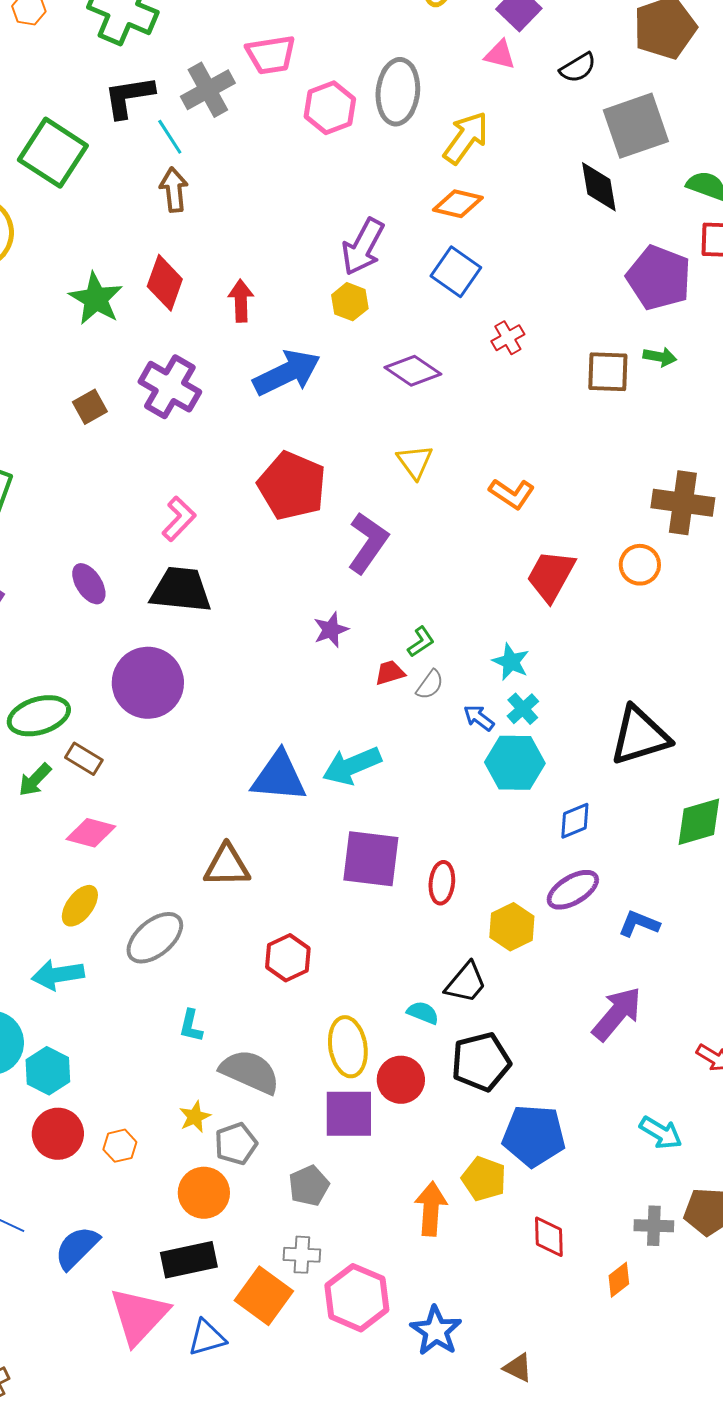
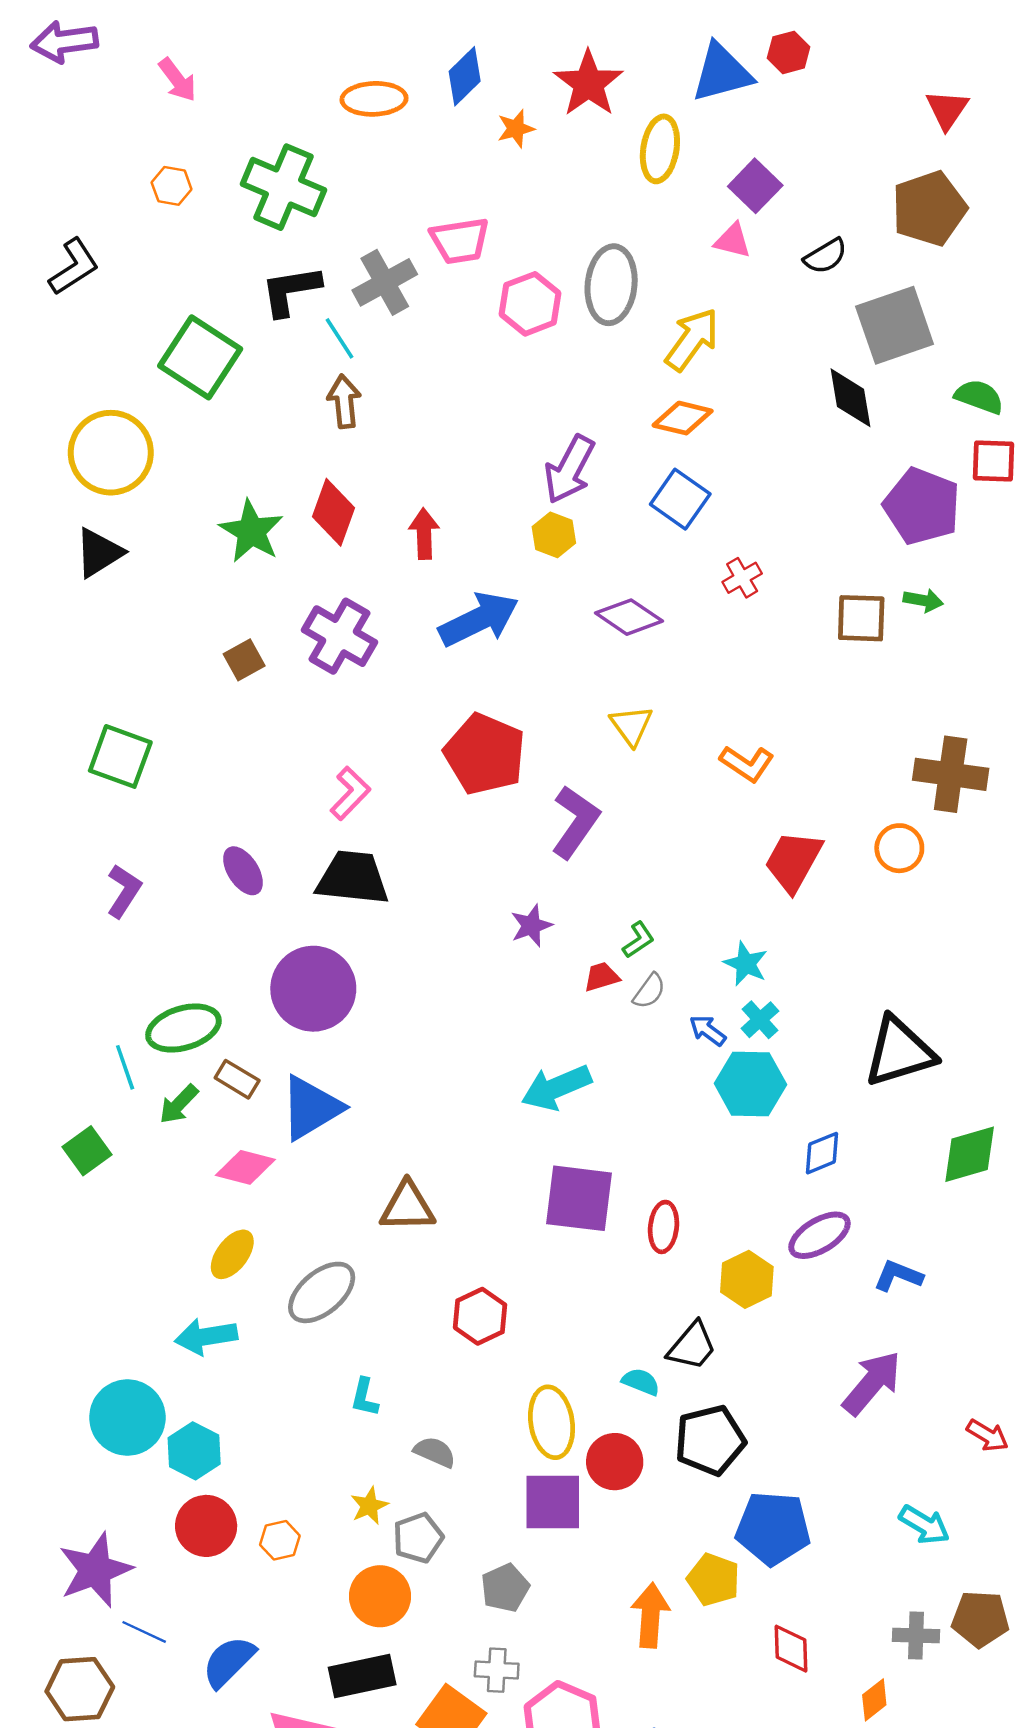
blue triangle: (279, 777) -> (311, 1108), moved, turned -36
gray semicircle: (250, 1072) -> (435, 1452), size x0.6

